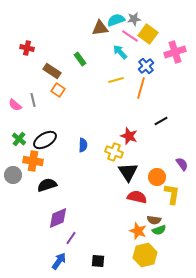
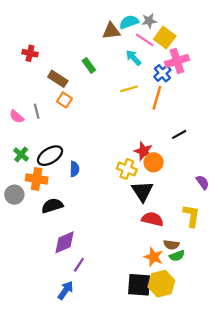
pink cross: (175, 52) -> (177, 61), moved
blue semicircle: (83, 145) -> (74, 169), moved
orange circle: (157, 177) -> (154, 162), moved
black square: (98, 261) -> (139, 285), moved, size x1.6

